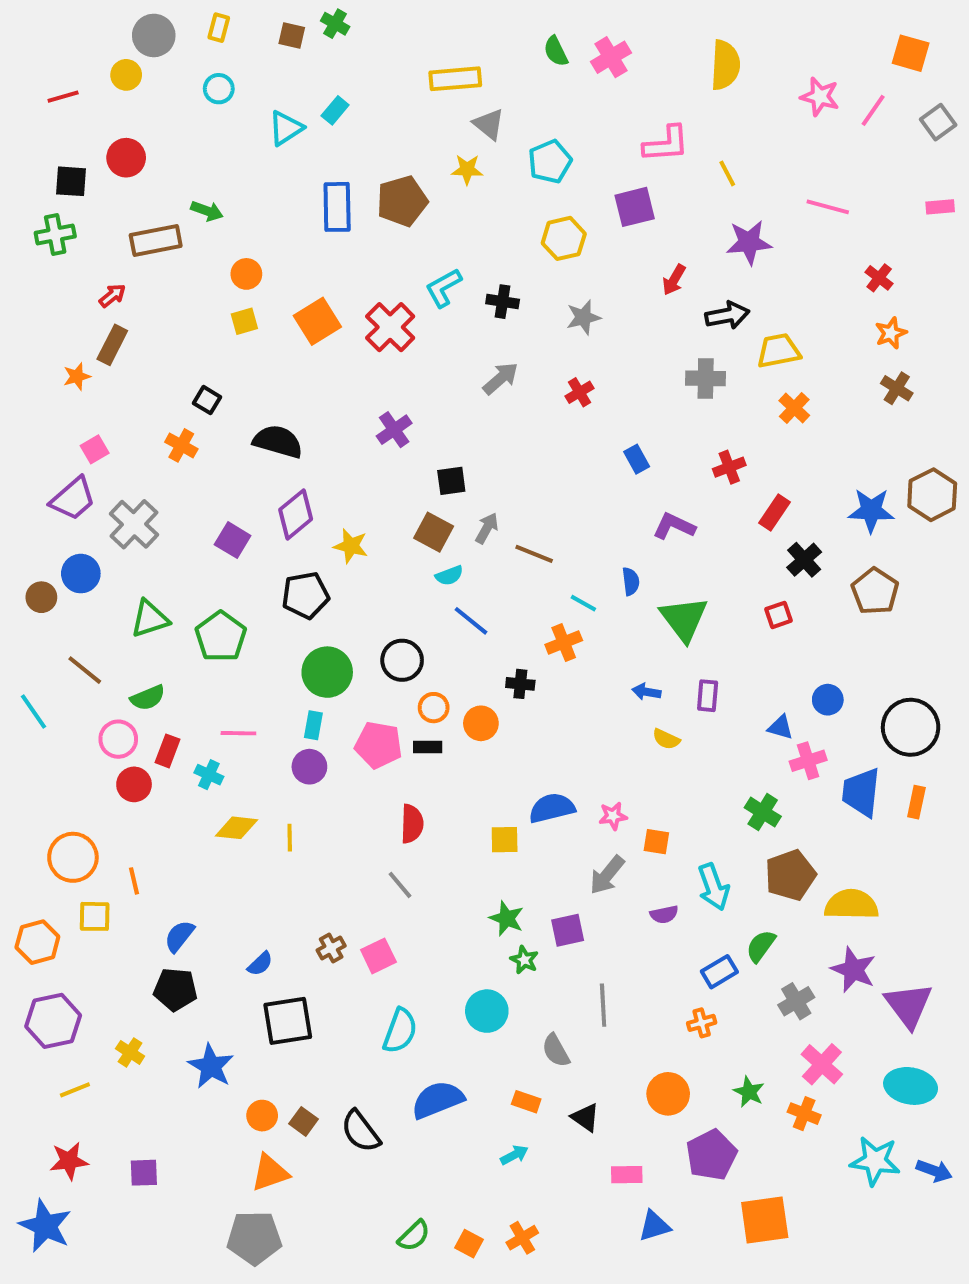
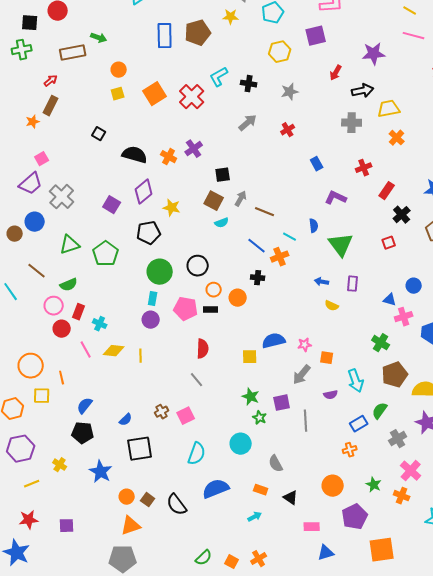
yellow line: (727, 173) -> (410, 11), moved, turned -32
orange cross: (181, 445) -> (169, 157), moved
blue line: (471, 621) -> (257, 246), moved
pink line: (238, 733) -> (86, 350), moved, turned 60
gray line: (603, 1005) -> (306, 421), moved

